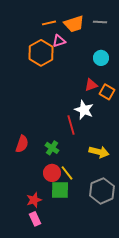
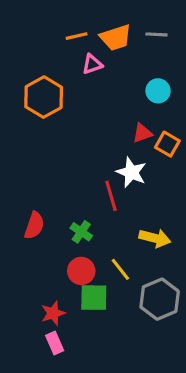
orange hexagon: (41, 53) -> (44, 97), moved
yellow line: (67, 173) -> (120, 269), moved

